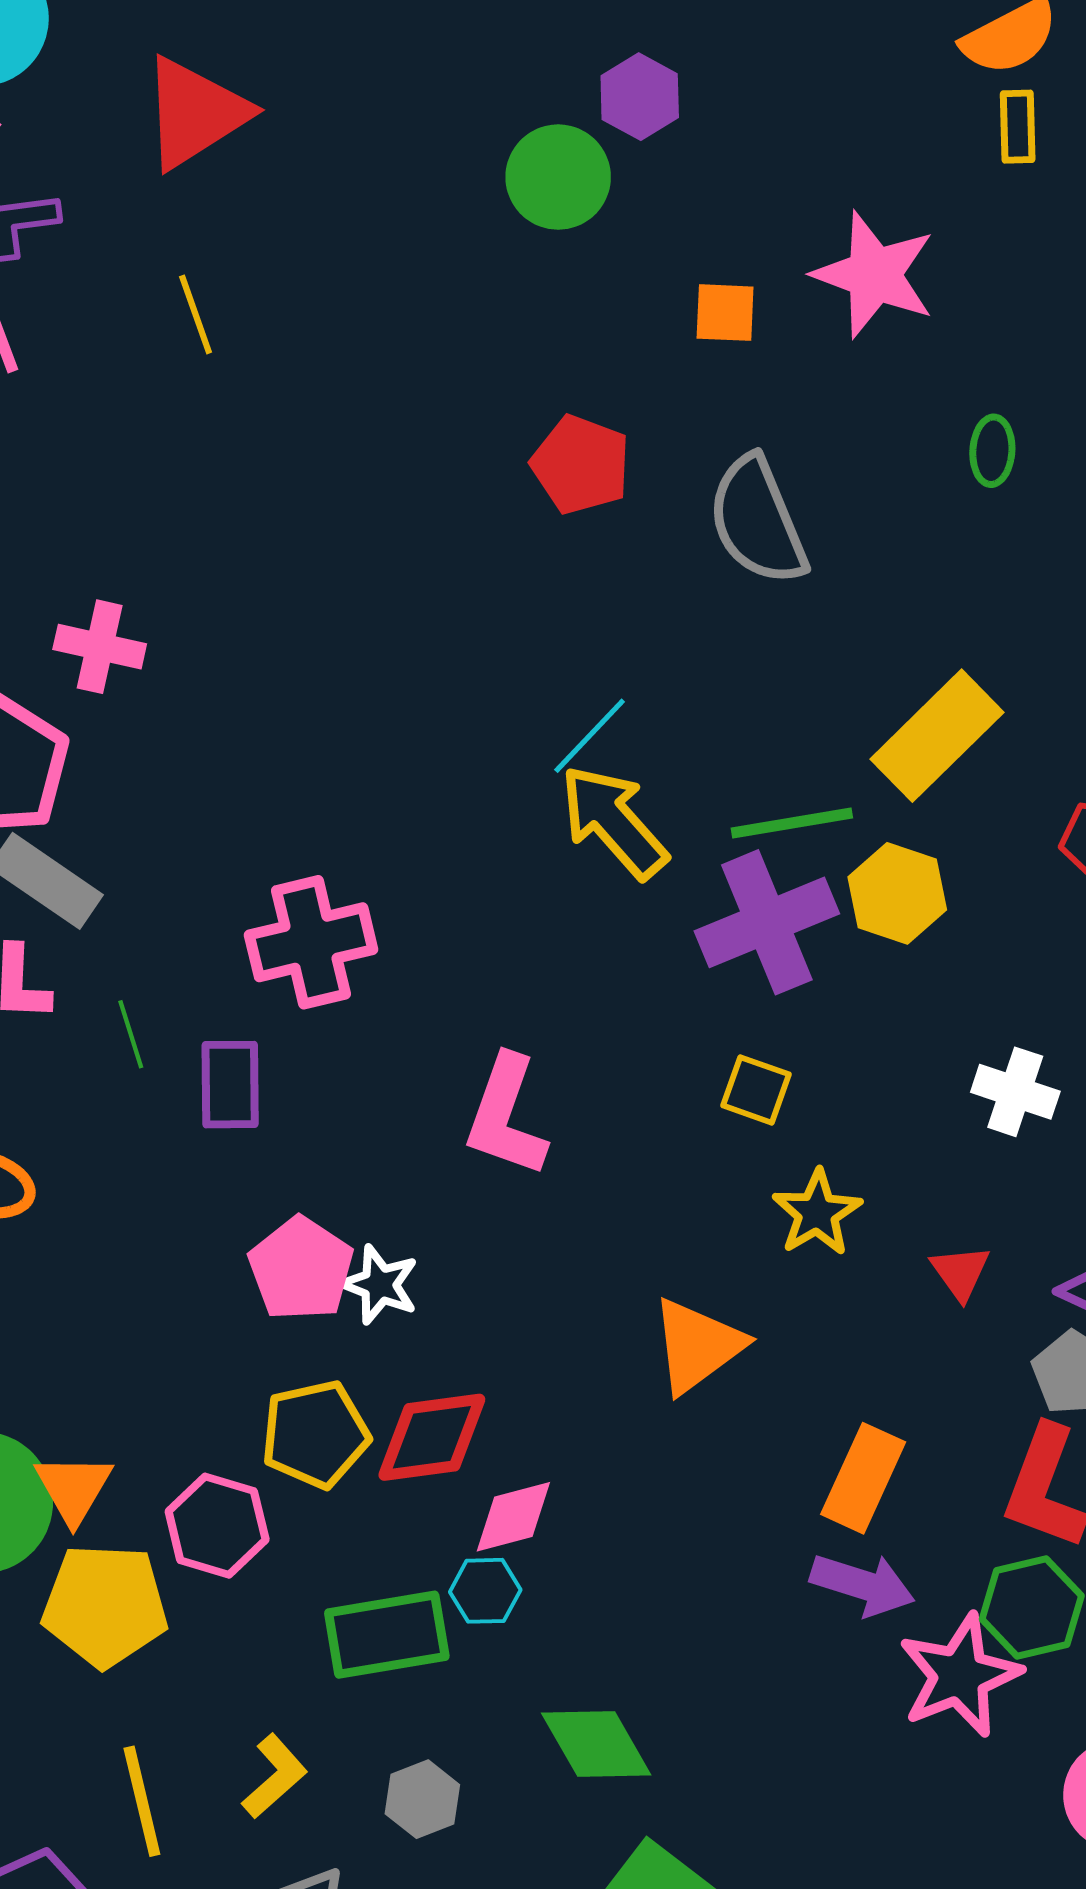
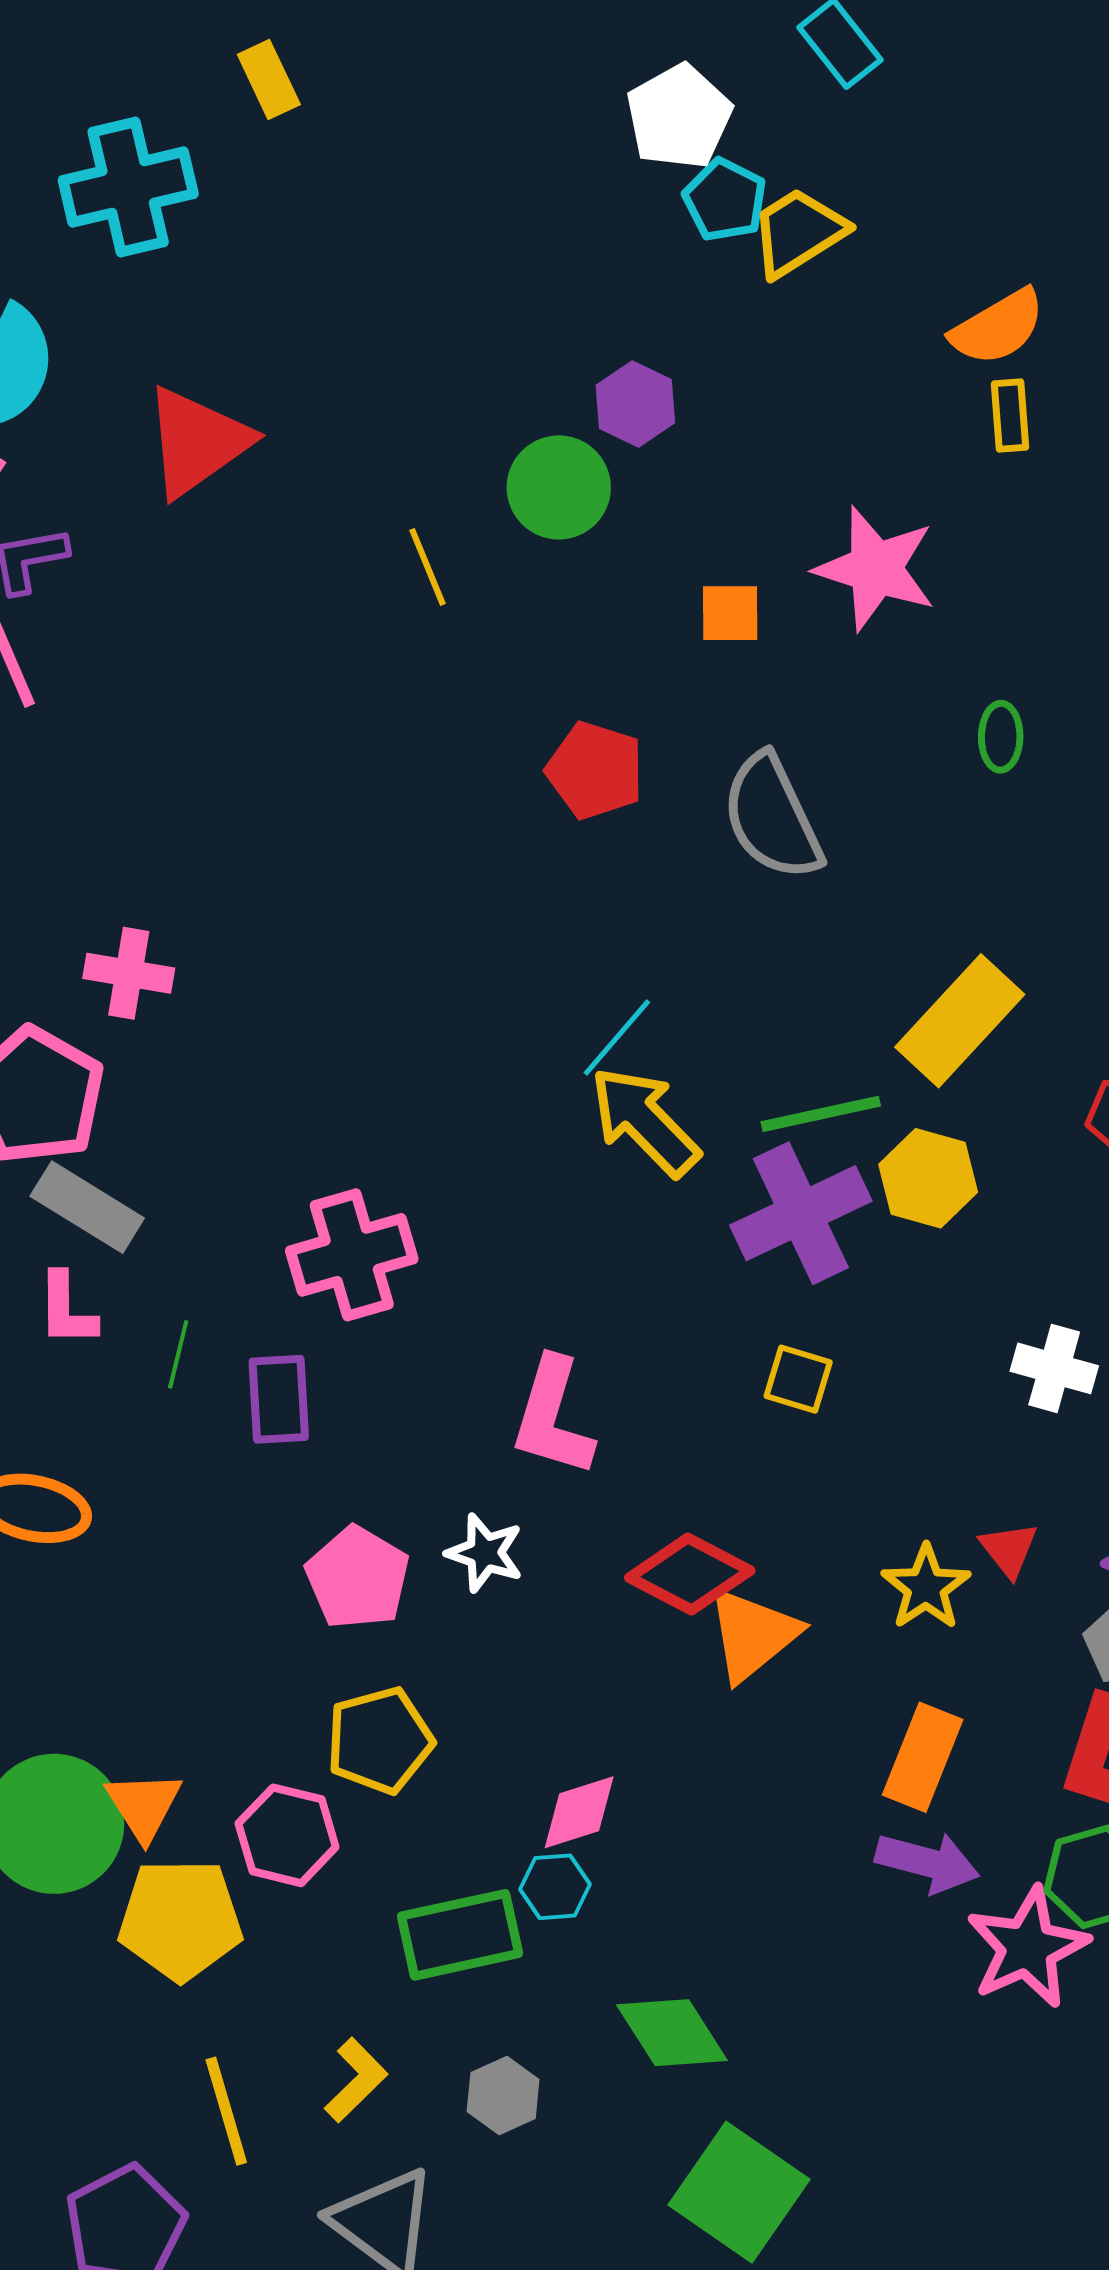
yellow line: (196, 314) -> (428, 567), moved
green line: (131, 1034) -> (178, 1354), turned 34
yellow star: (817, 1213) -> (926, 1587), moved
white star: (380, 1285) -> (485, 1553), moved
red diamond: (432, 1437) -> (690, 1574), moved, turned 38

